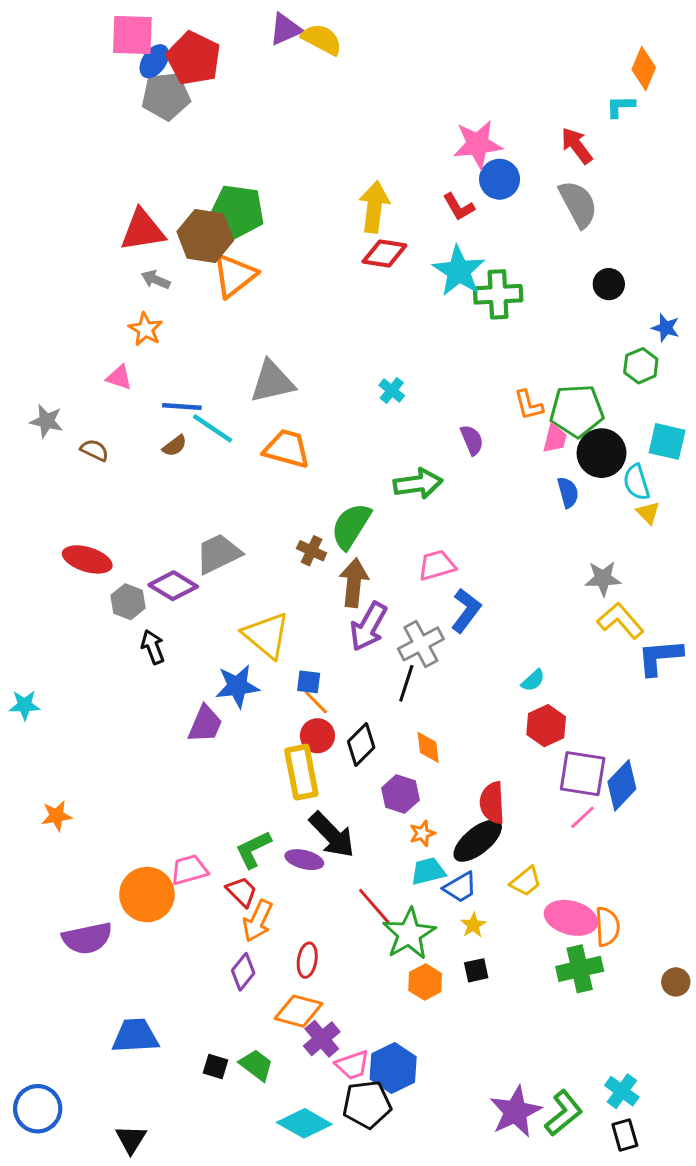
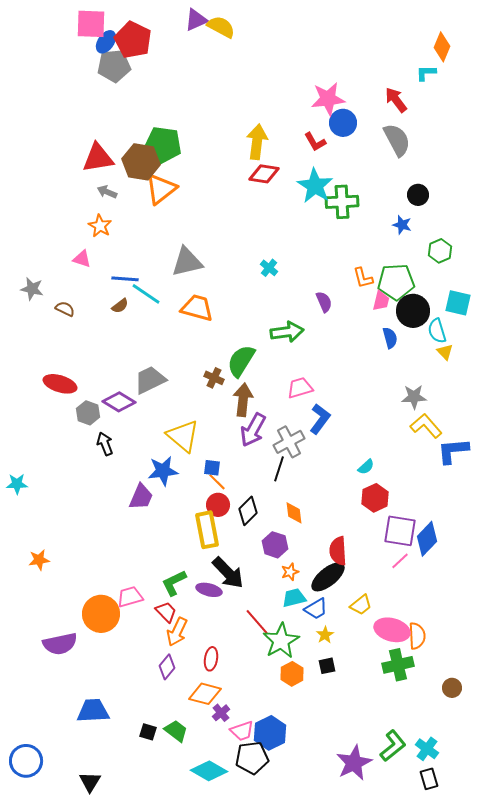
blue star: (666, 328) -> (402, 225), moved
brown circle: (676, 982) -> (452, 688), moved
purple cross: (322, 1039) -> (221, 713), size x0.7
green L-shape: (564, 1113) -> (393, 746), moved

